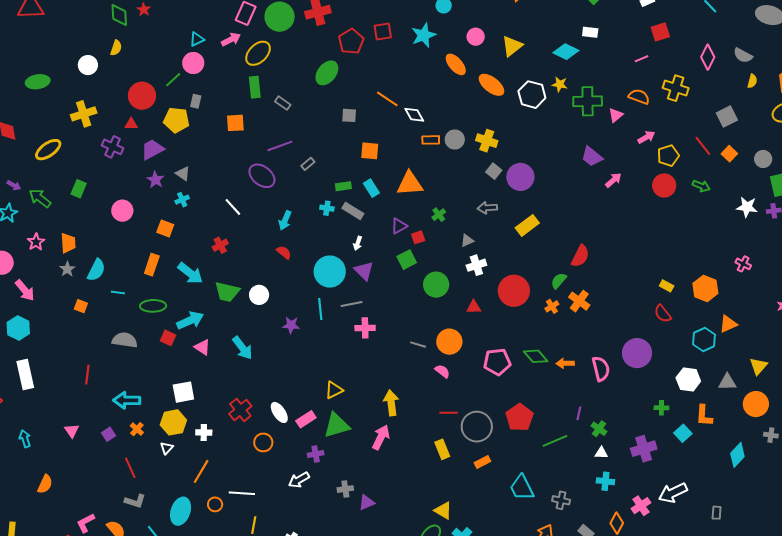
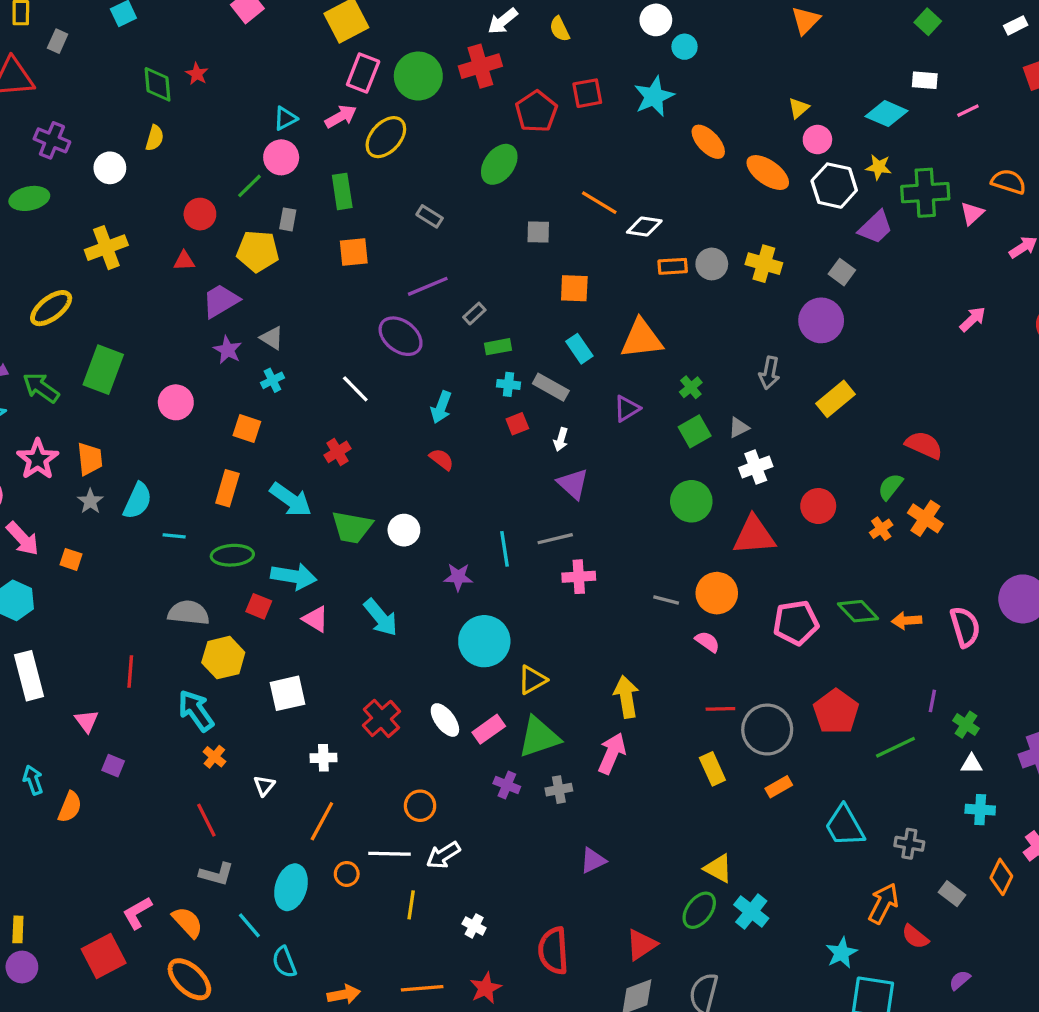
pink circle: (476, 37) -> (817, 140), moved
yellow triangle: (512, 46) -> (799, 108), size x0.6
pink line: (642, 59) -> (968, 111), moved
green rectangle: (255, 87) -> (342, 191), moved
red circle: (142, 96) -> (200, 214), size x0.7
white diamond: (414, 115) -> (644, 227), turned -50
purple cross: (113, 147) -> (52, 140), moved
purple trapezoid: (592, 157) -> (876, 227), moved, turned -80
gray square: (494, 171) -> (842, 272), moved
green rectangle: (343, 186) -> (498, 347), moved
green rectangle: (79, 189) -> (103, 370), size x1.6
gray arrow: (487, 208) -> (769, 373), turned -72
red square: (418, 237) -> (517, 424), moved
pink star: (36, 242) -> (38, 459), size x1.4
red semicircle: (580, 256) -> (924, 445), turned -90
green square: (407, 260) -> (695, 431), moved
cyan circle: (330, 272) -> (484, 641), moved
red circle: (514, 291) -> (818, 506), size x0.7
orange square: (81, 306) -> (71, 559), moved
red triangle: (474, 307) -> (754, 535), size x1.8
cyan arrow: (190, 320) -> (294, 576), turned 36
cyan arrow: (127, 400) -> (196, 711), turned 56
yellow hexagon: (173, 422) -> (223, 658), moved
pink triangle: (72, 431) -> (87, 721), moved
purple square: (108, 434) -> (113, 766), moved, turned -32
orange circle: (263, 442) -> (420, 806), moved
purple cross: (316, 454) -> (507, 785), turned 35
white arrow: (299, 480) -> (443, 855), moved
orange semicircle: (45, 484) -> (70, 807), moved
gray cross: (345, 489) -> (559, 790), moved

